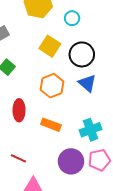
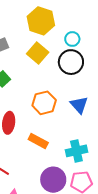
yellow square: (50, 46) -> (38, 53), moved
black circle: (82, 54) -> (71, 62), moved

